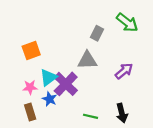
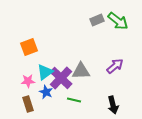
gray rectangle: (97, 33) -> (97, 20), moved, turned 40
gray triangle: (87, 60) -> (81, 71), moved
green line: (91, 116) -> (74, 100), moved

